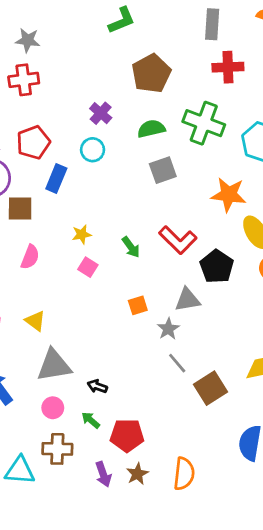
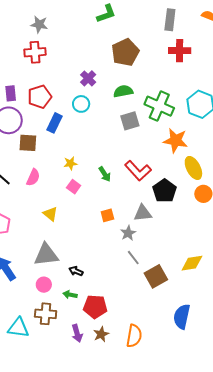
green cross: (204, 123) -> (159, 106), moved
yellow triangle: (35, 321) -> (50, 214), moved
green arrow: (91, 420) -> (70, 295), turned -32

